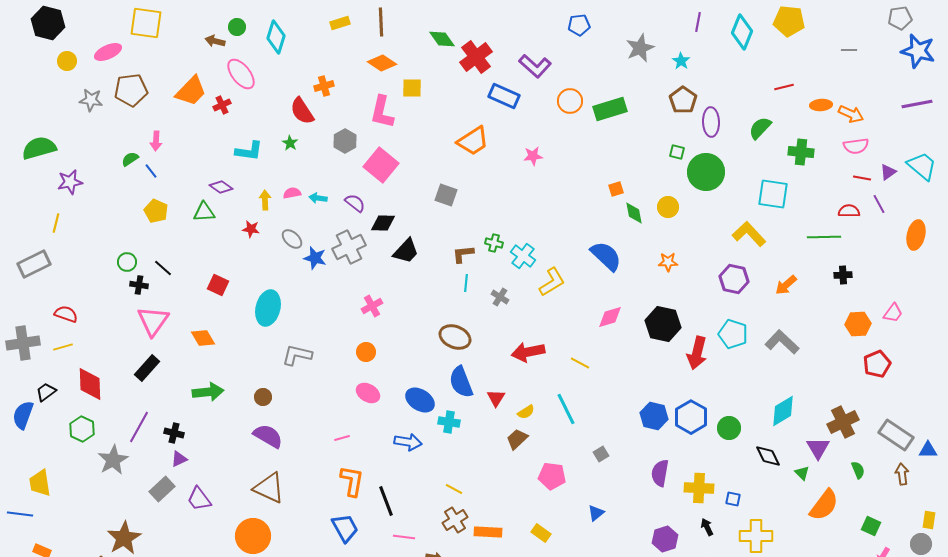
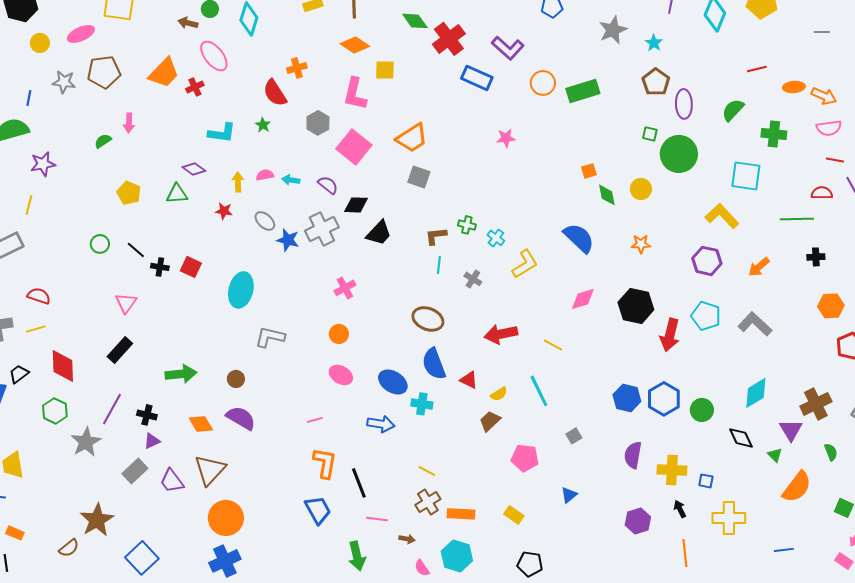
orange trapezoid: (473, 141) -> (412, 138), moved
blue line: (151, 171) -> (29, 98), moved, turned 49
cyan cross: (523, 256) -> (496, 238), size x0.7
black cross: (139, 285) -> (160, 267), moved
pink triangle: (153, 321) -> (126, 303), size x0.7
orange diamond: (203, 338) -> (201, 424), moved
red triangle: (496, 398) -> (469, 380), turned -36
brown triangle: (269, 488) -> (210, 470), moved, turned 48

